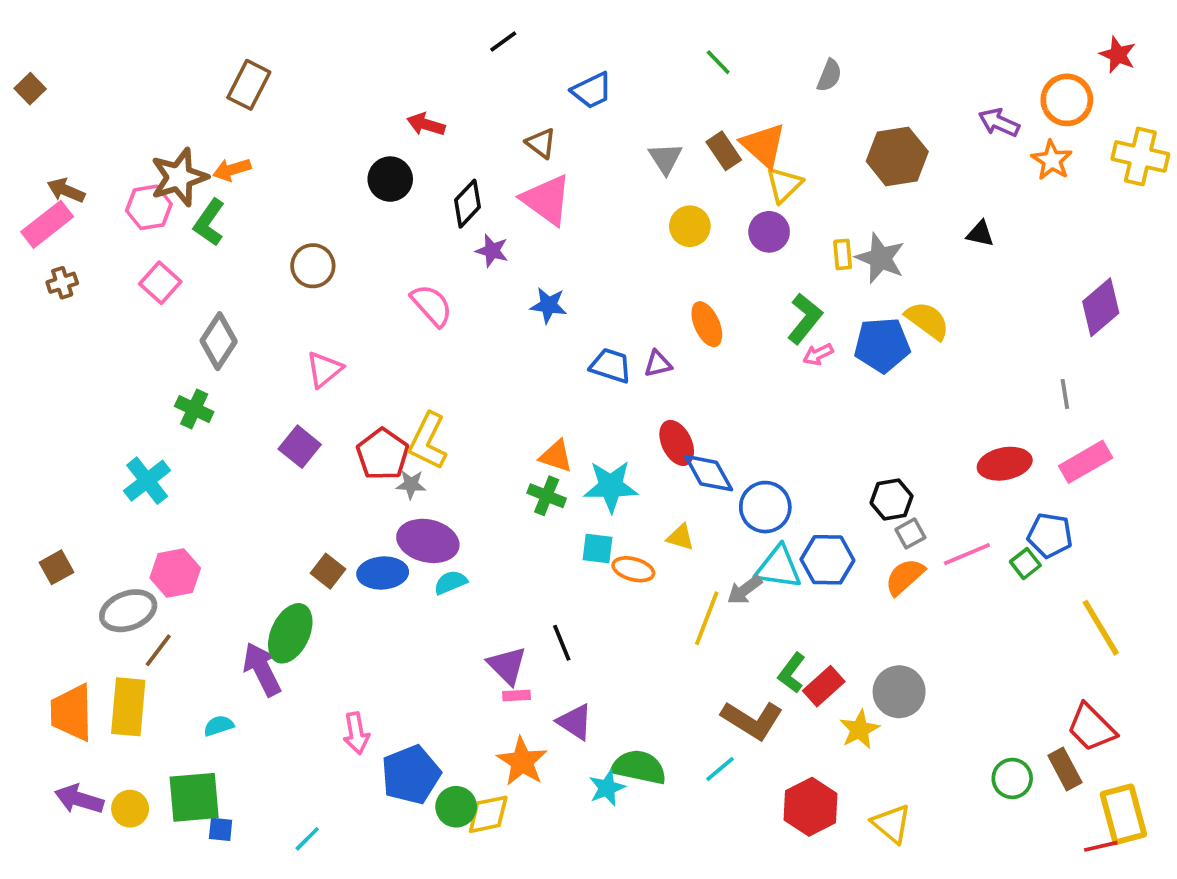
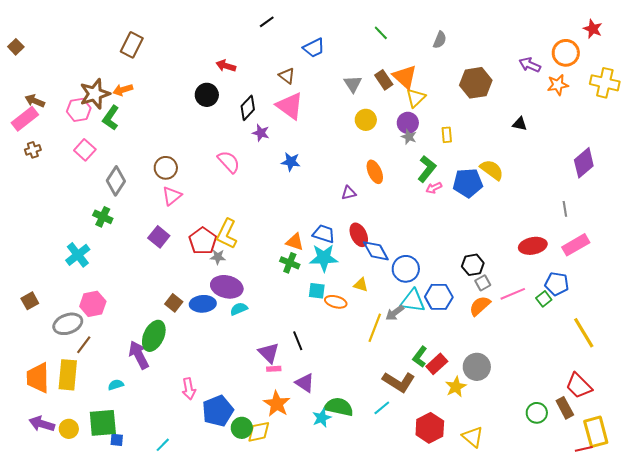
orange star: (1052, 160) -> (558, 85), turned 30
gray star: (880, 258) -> (409, 137), moved, size x0.6
brown circle: (313, 266) -> (166, 168), moved
blue trapezoid: (611, 366) -> (324, 234), moved

